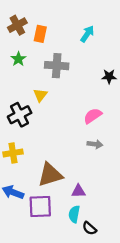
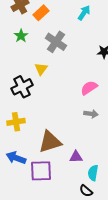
orange rectangle: (40, 34) -> (41, 13), turned 35
gray cross: (57, 66) -> (56, 42), turned 30
cyan semicircle: (74, 214) -> (93, 173), moved

